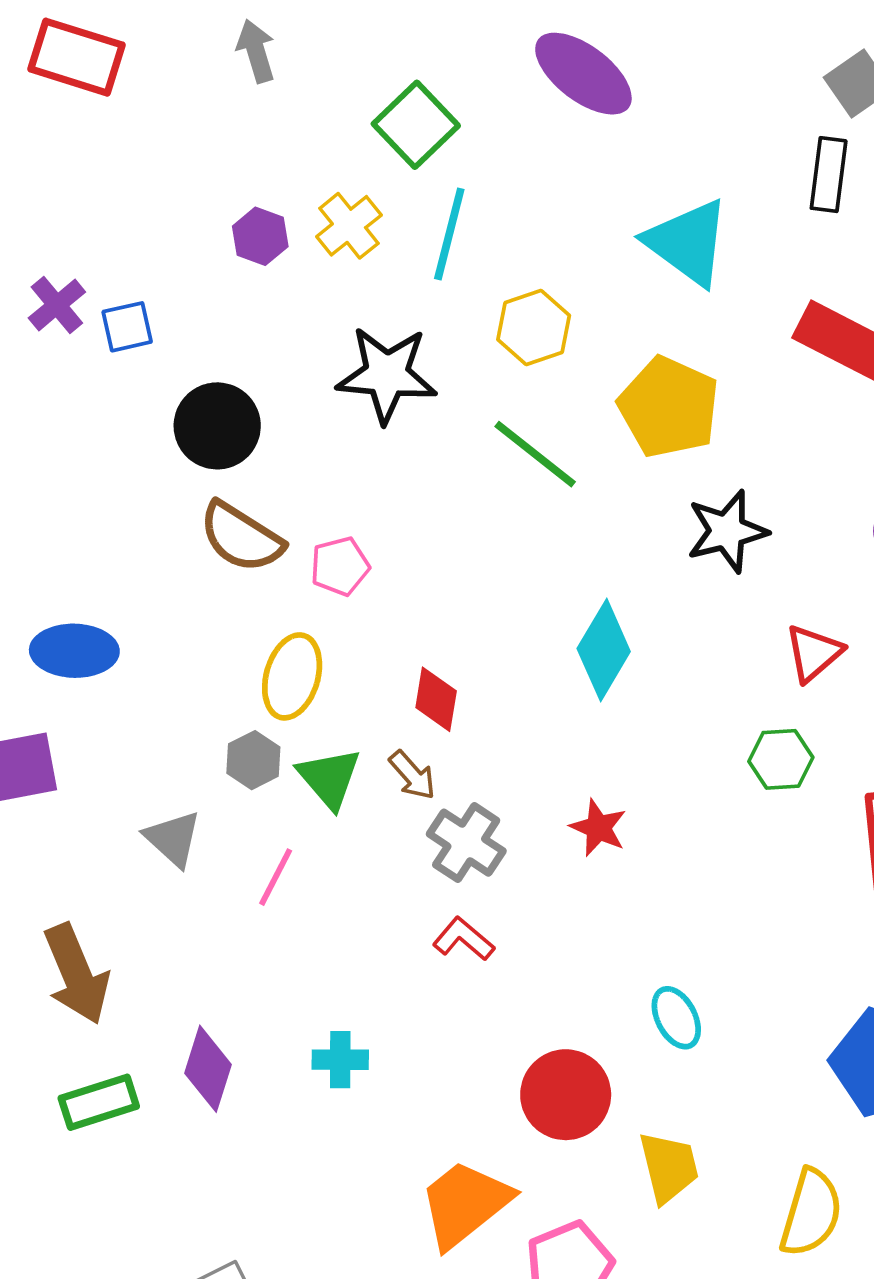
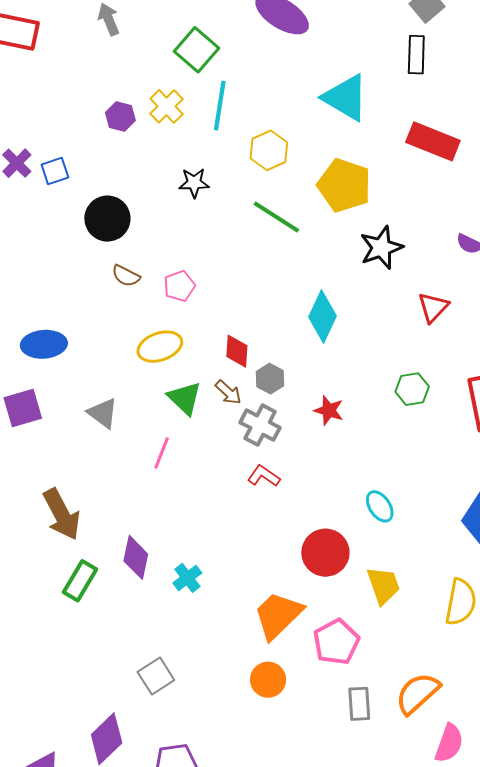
black star: (387, 375) -> (194, 183), size x0.6
brown semicircle: (241, 537) -> (126, 276), size x0.6
yellow ellipse: (292, 676) -> (160, 347), turned 60
green hexagon: (781, 759) -> (412, 389), moved
gray hexagon: (253, 760) -> (270, 379), moved
gray triangle: (173, 839) -> (103, 413), moved
cyan cross: (340, 1060) -> (187, 578), moved, turned -32
green rectangle: (99, 1102) -> (80, 581), turned -36

